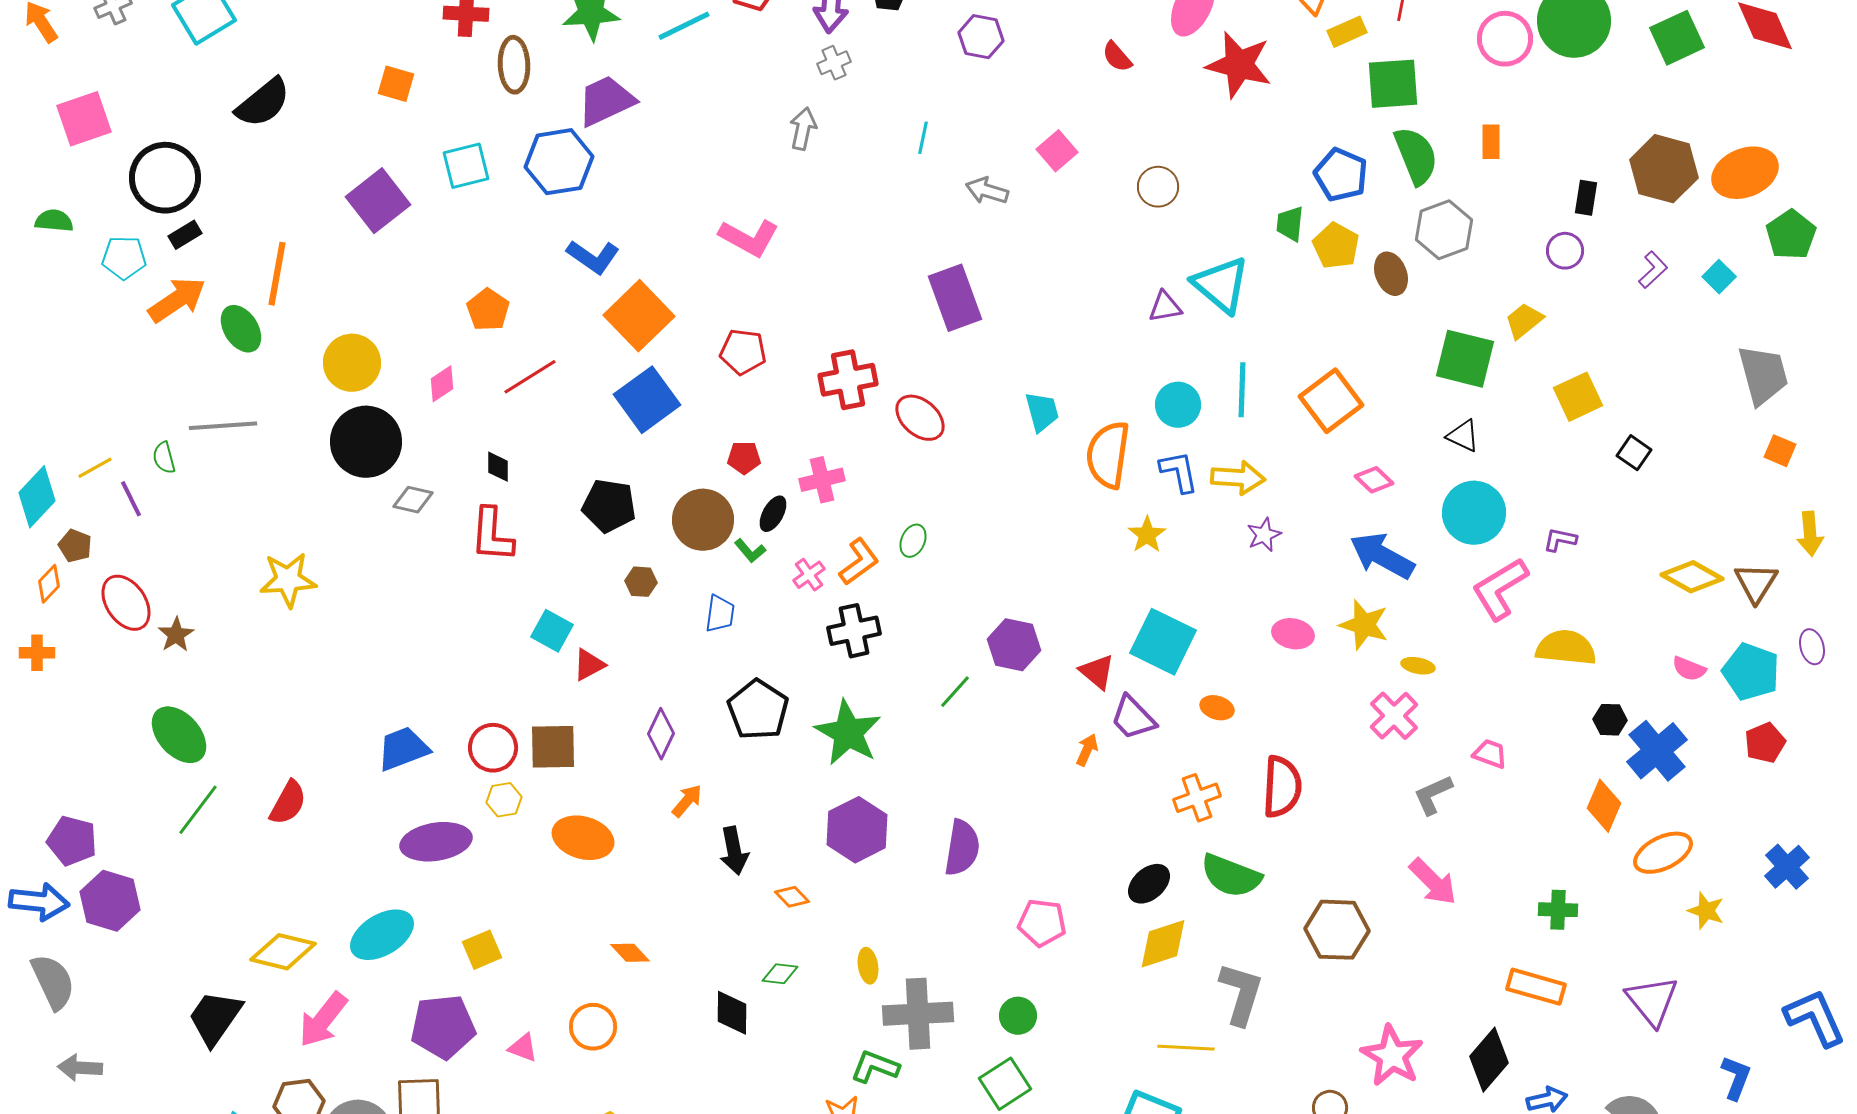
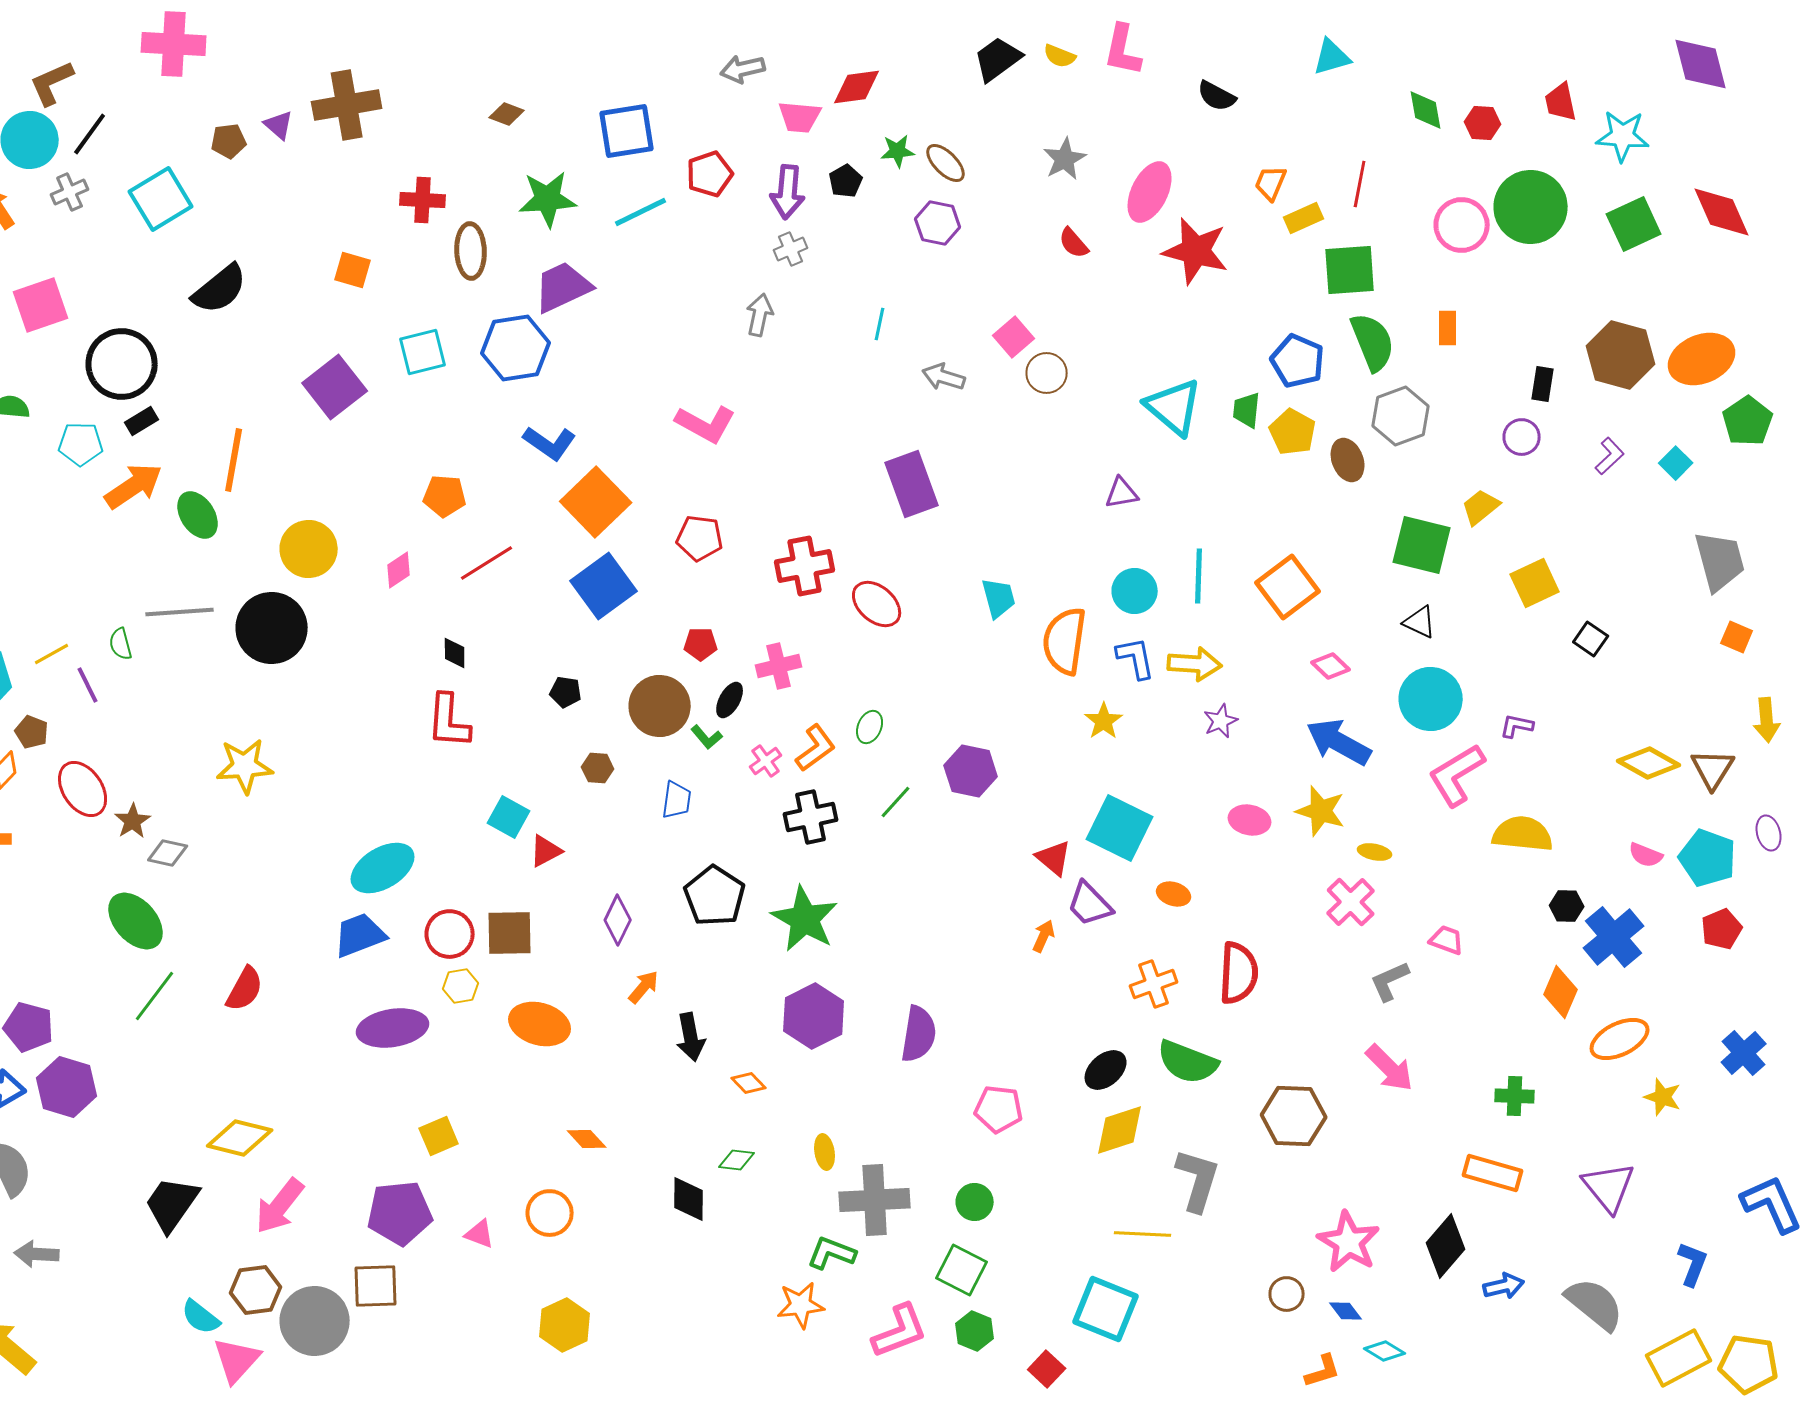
brown circle: (1158, 187) -> (1047, 373), moved
cyan triangle: (1221, 285) -> (1174, 407), moved
orange pentagon: (488, 310) -> (445, 496), turned -30
black circle: (366, 442) -> (272, 628), moved
gray diamond: (413, 500) -> (168, 853), moved
black pentagon: (609, 506) -> (566, 692), size x0.6
purple hexagon: (1014, 645) -> (971, 771), moved
green line: (955, 692) -> (896, 802), moved
cyan ellipse: (382, 935) -> (383, 868), moved
green square: (1005, 1084) -> (962, 1270), turned -30

